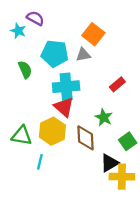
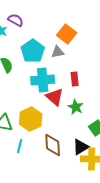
cyan pentagon: (55, 54) -> (33, 51), turned 30
red rectangle: (117, 84) -> (75, 79), moved, turned -56
red triangle: (64, 107) -> (55, 97), moved
brown diamond: (85, 138) -> (53, 145), moved

